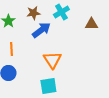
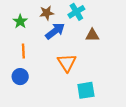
brown triangle: (91, 24) -> (92, 35), moved
cyan square: (48, 86) -> (86, 90), moved

